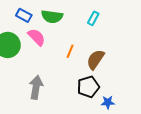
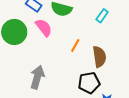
brown semicircle: (95, 59) -> (99, 57), turned 130

